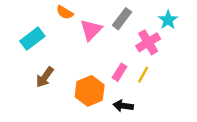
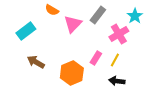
brown arrow: (45, 77) -> (36, 62), turned 84
black arrow: (123, 106) -> (117, 81), moved

